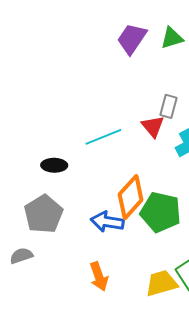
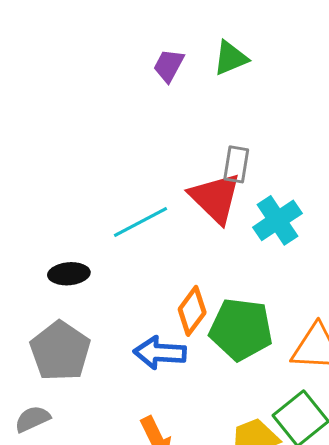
purple trapezoid: (132, 39) -> (169, 66), size x0.7
red triangle: (153, 126) -> (215, 198), size x1.5
orange diamond: (131, 197) -> (192, 311), size x0.7

